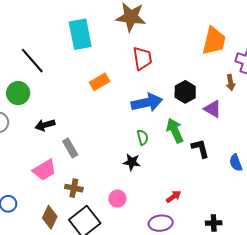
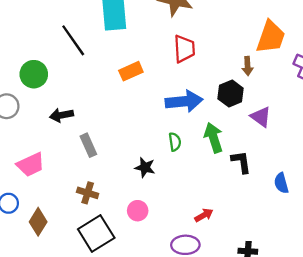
black line: (32, 61) -> (73, 40), moved
brown arrow: (231, 82) -> (248, 66), moved
black star: (132, 162) -> (145, 167), moved
pink trapezoid: (44, 170) -> (31, 165), moved
brown diamond: (50, 217) -> (38, 222), moved

